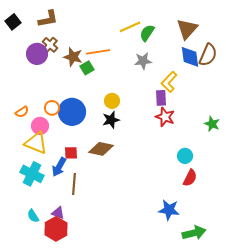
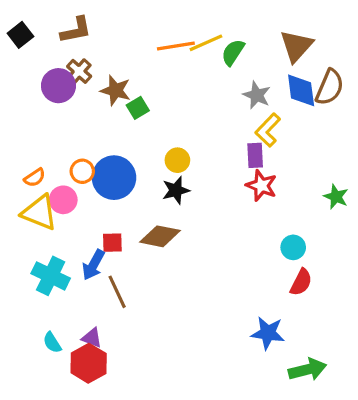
orange line: (98, 52) -> (176, 46), moved
gray star: (143, 61) -> (257, 95), moved, turned 30
yellow triangle: (36, 143) -> (39, 212), moved
brown line: (74, 184) -> (117, 292), turned -30

